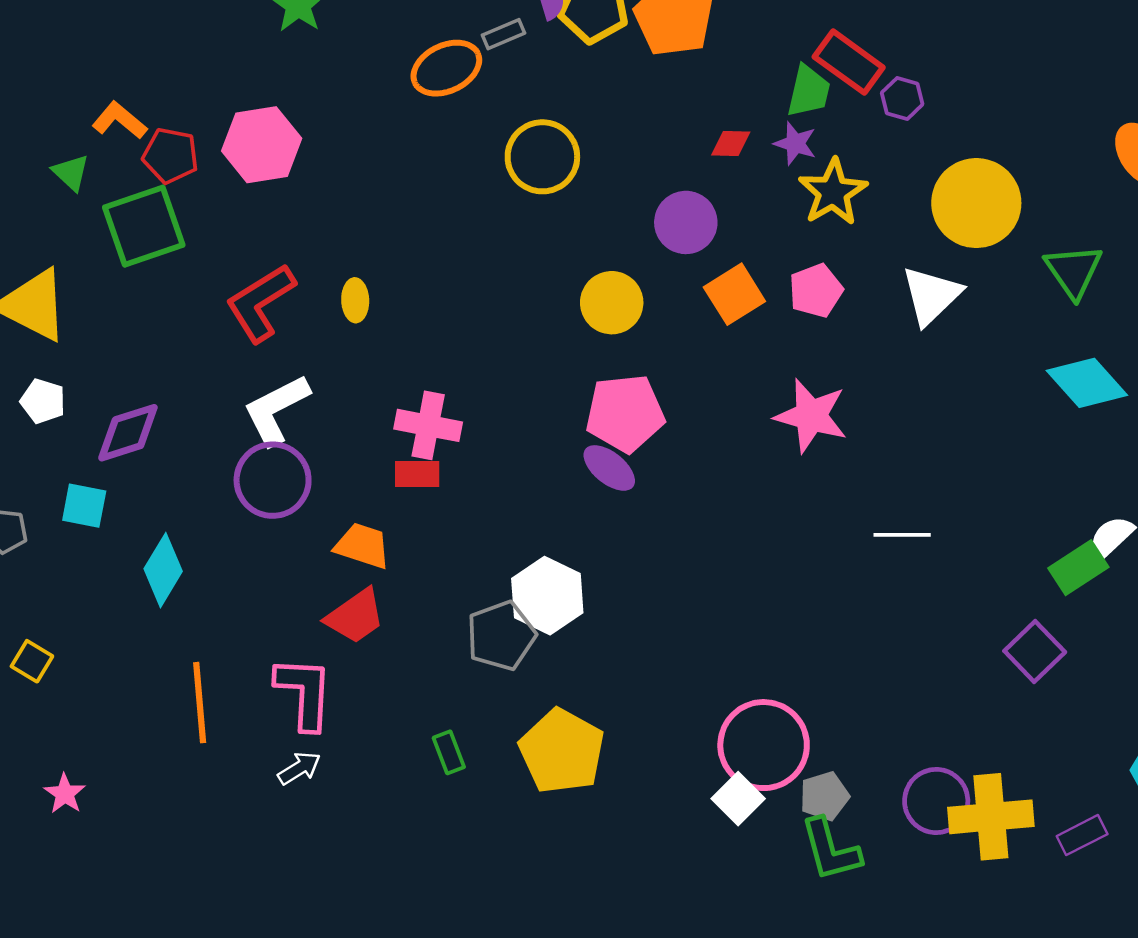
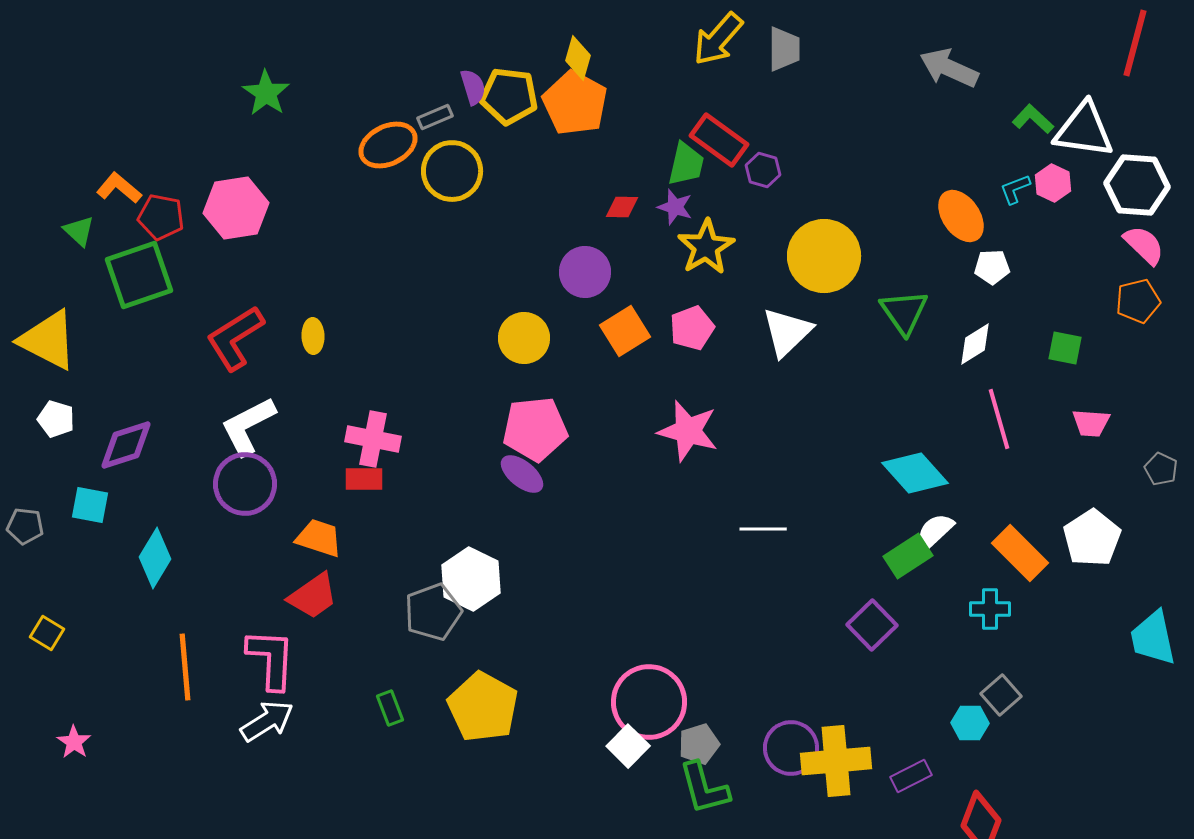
yellow circle: (542, 157) -> (452, 171), moved
cyan diamond: (1087, 383) -> (915, 473), moved
white arrow: (299, 768) -> (267, 721), size x1.5

